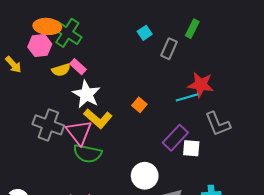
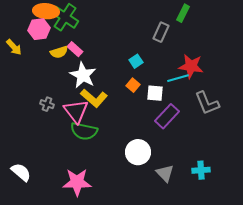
cyan square: (145, 33) -> (136, 61), moved
gray cross: (48, 125) -> (47, 104), size x0.5
white square: (191, 148) -> (155, 93), moved

